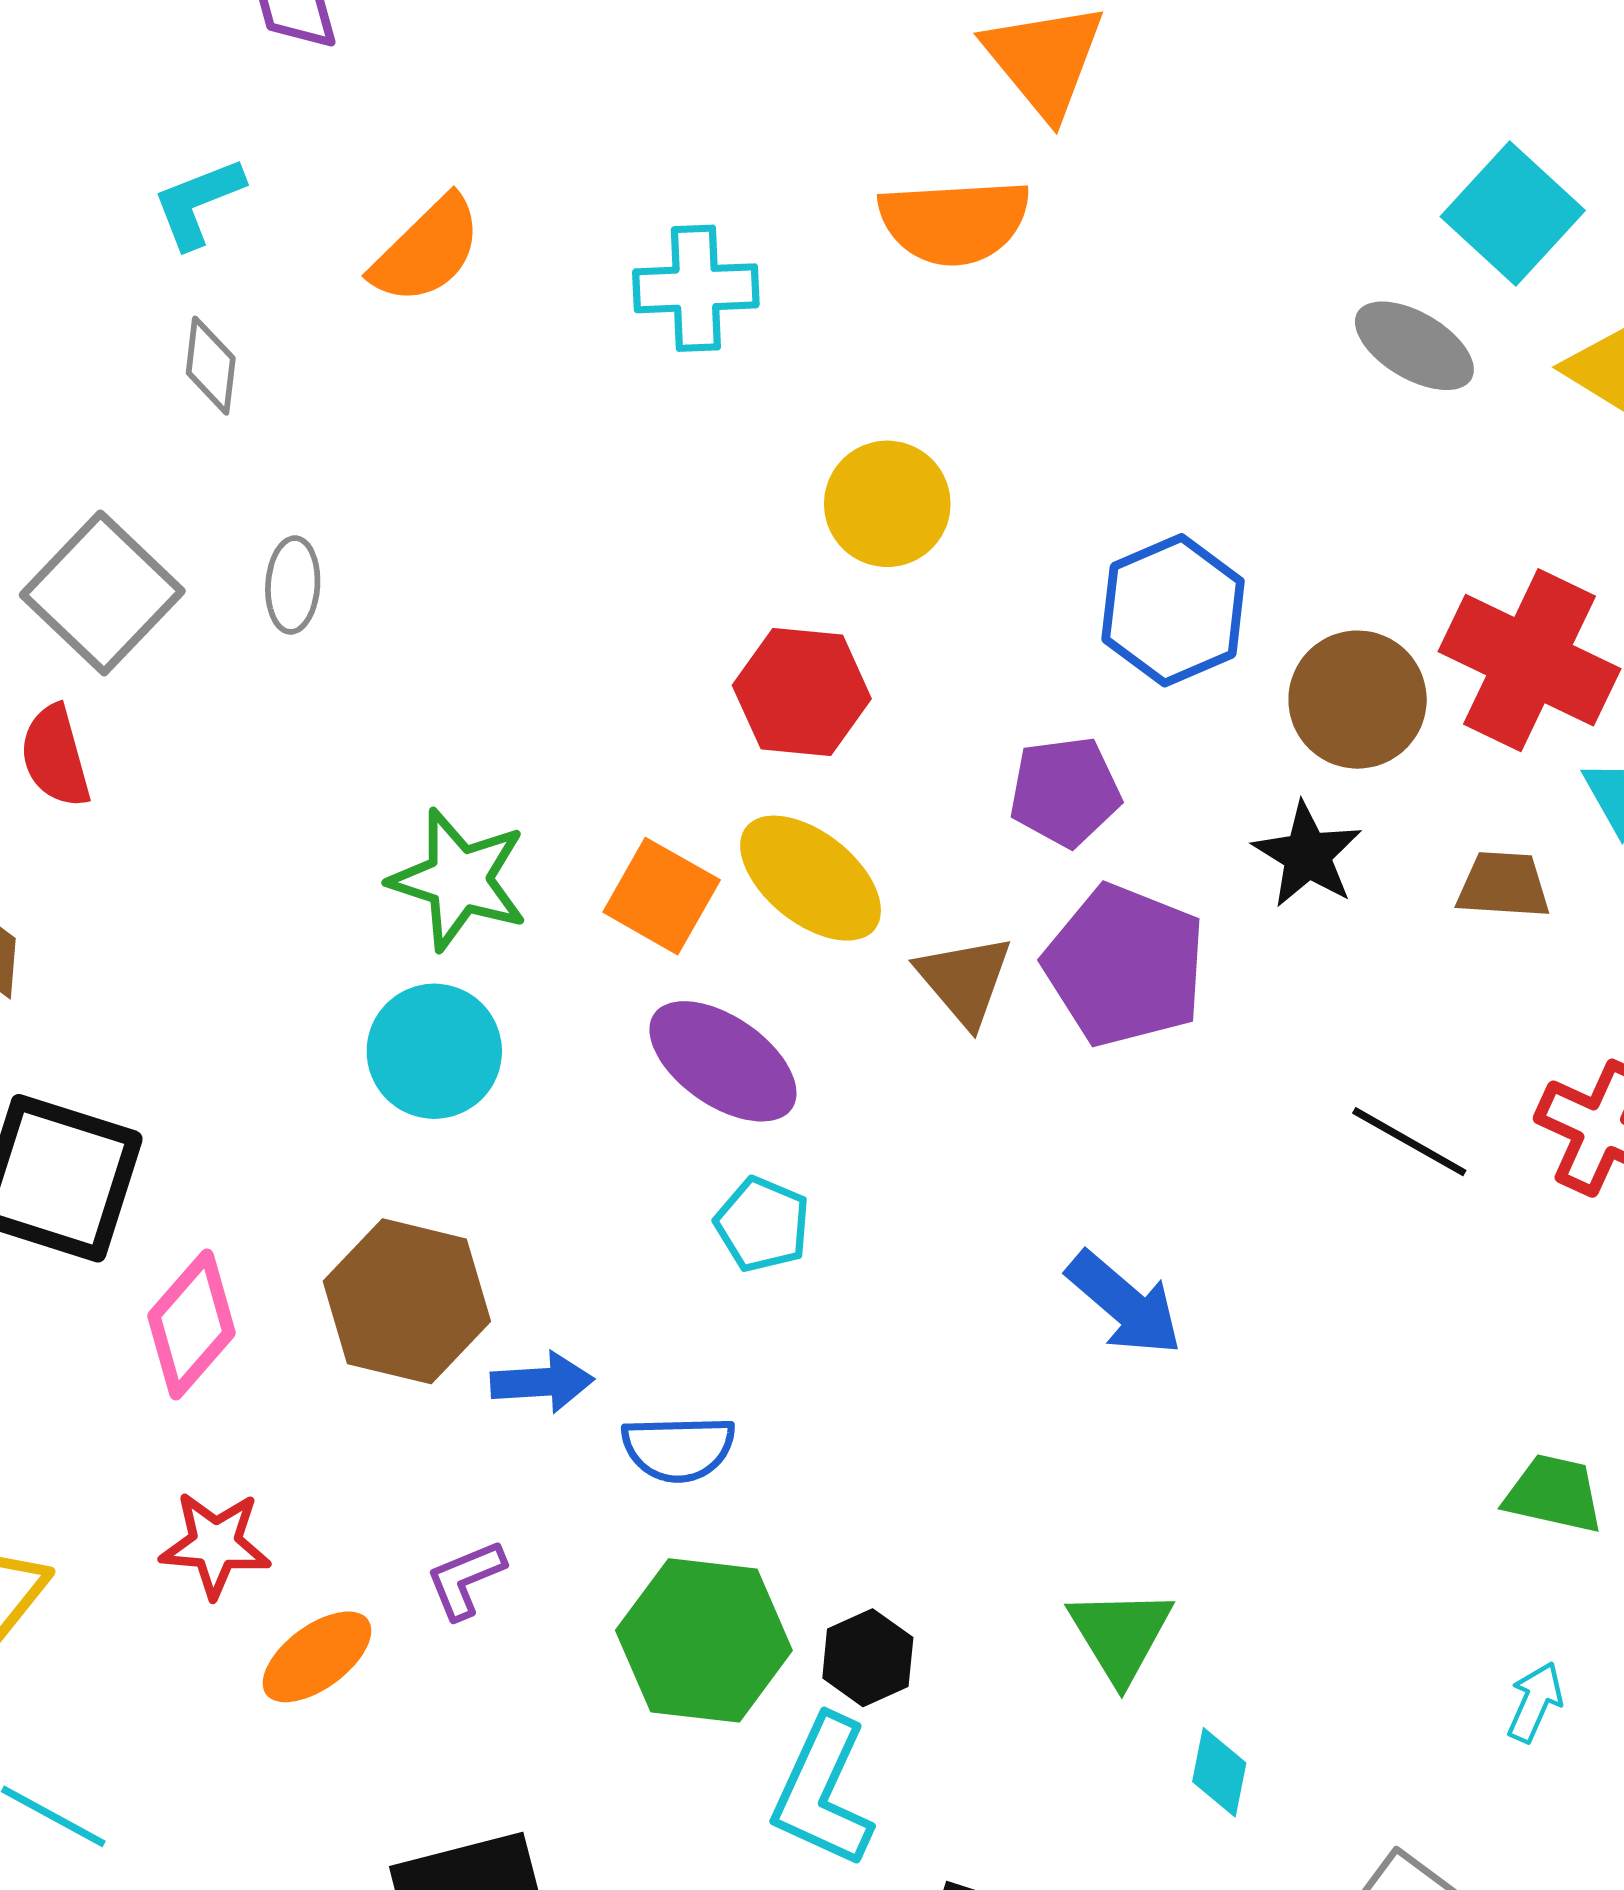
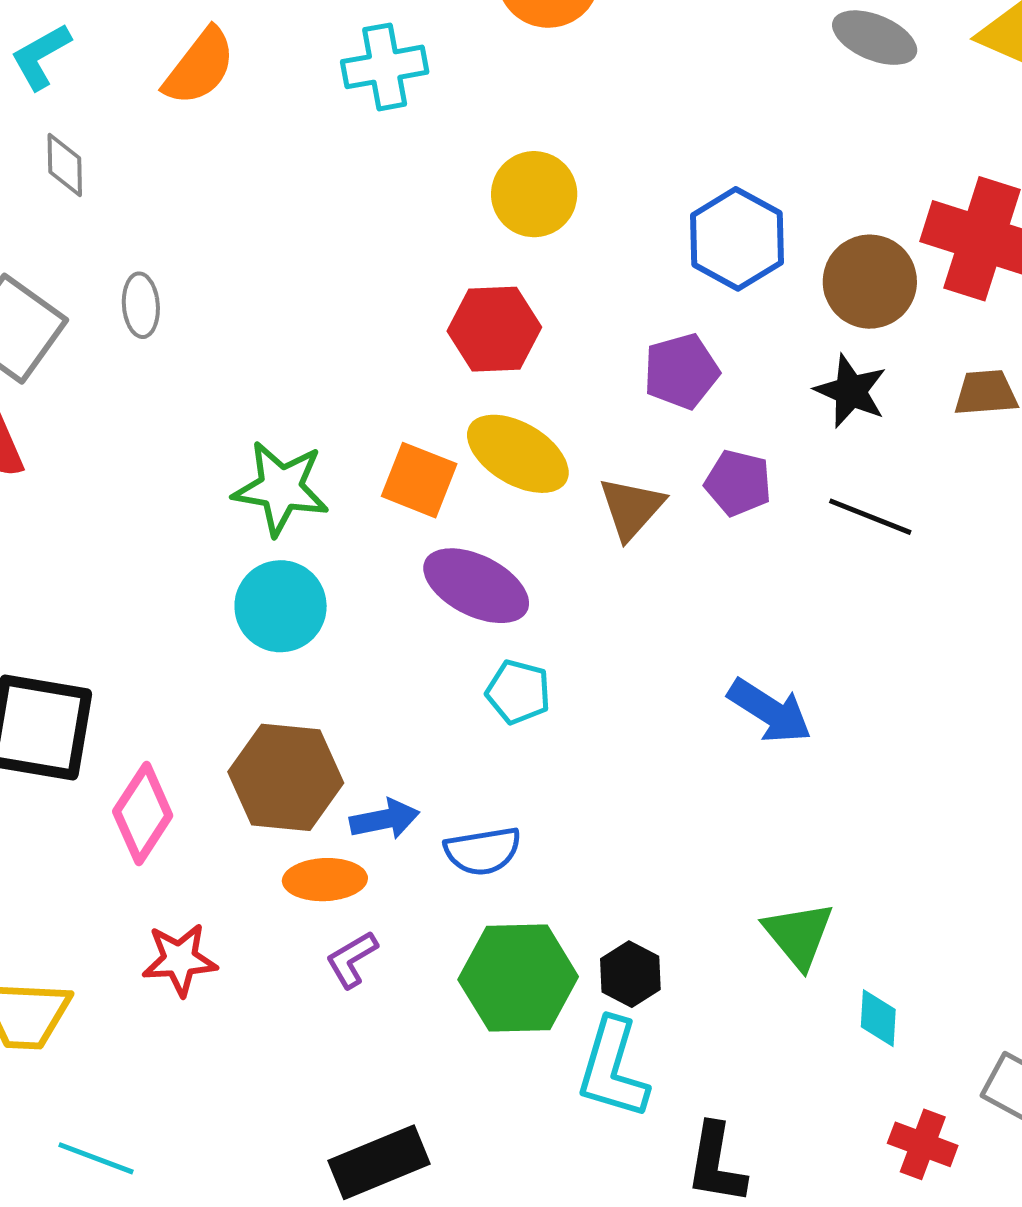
purple pentagon: (1125, 966) -> (738, 483), size x0.6
brown triangle: (965, 980) -> (631, 508), turned 30
black line: (1409, 1142) -> (870, 517), moved
orange ellipse: (317, 1657) -> (325, 880), moved, turned 42

